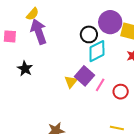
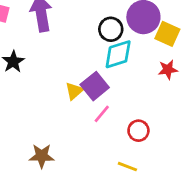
pink line: (100, 85) -> (102, 114), moved
red circle: (121, 92) -> (138, 131), moved

